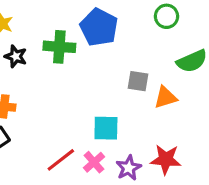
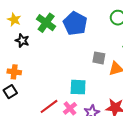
green cross: (59, 47) -> (46, 23), moved, turned 30

